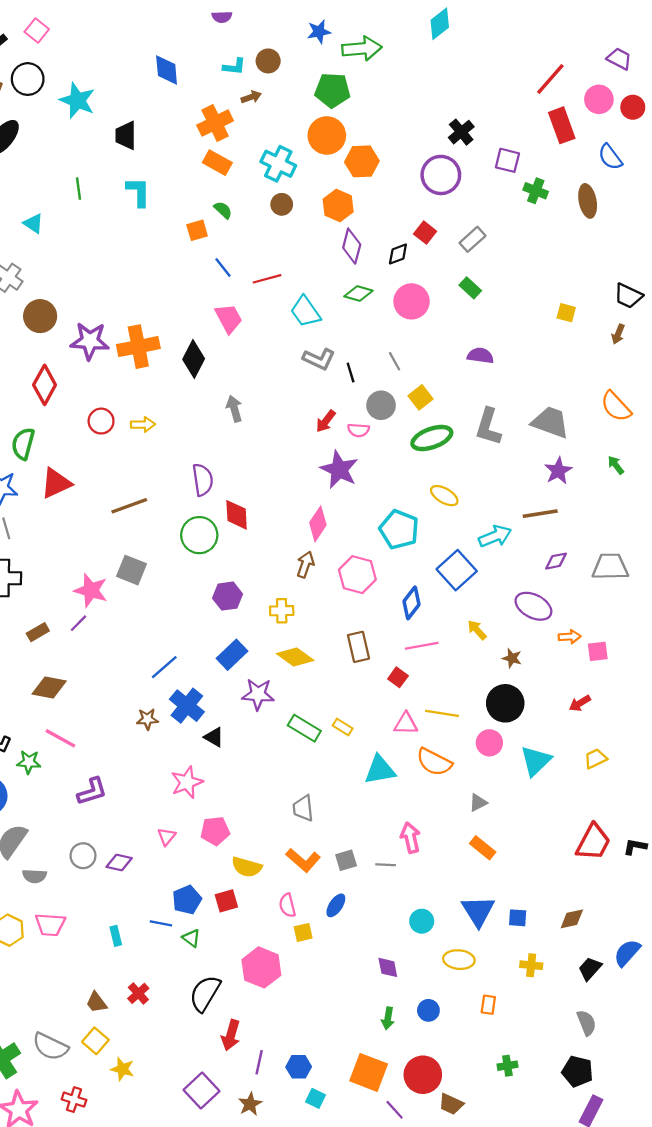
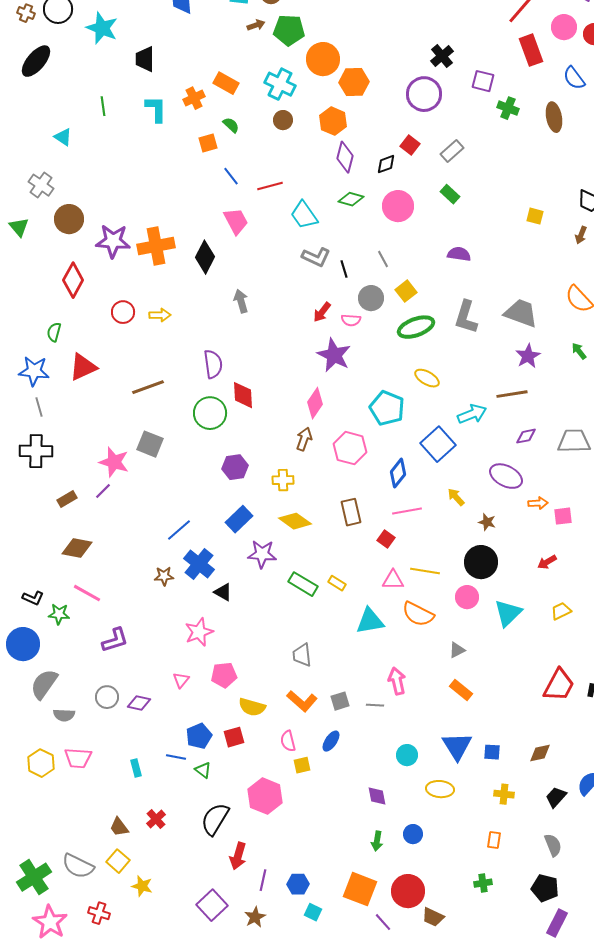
green pentagon: (332, 90) -> (289, 30), moved
orange cross: (215, 123) -> (194, 98), moved, size x0.7
green semicircle: (23, 444) -> (54, 332), size x0.7
orange rectangle: (488, 1005) -> (494, 840), moved

